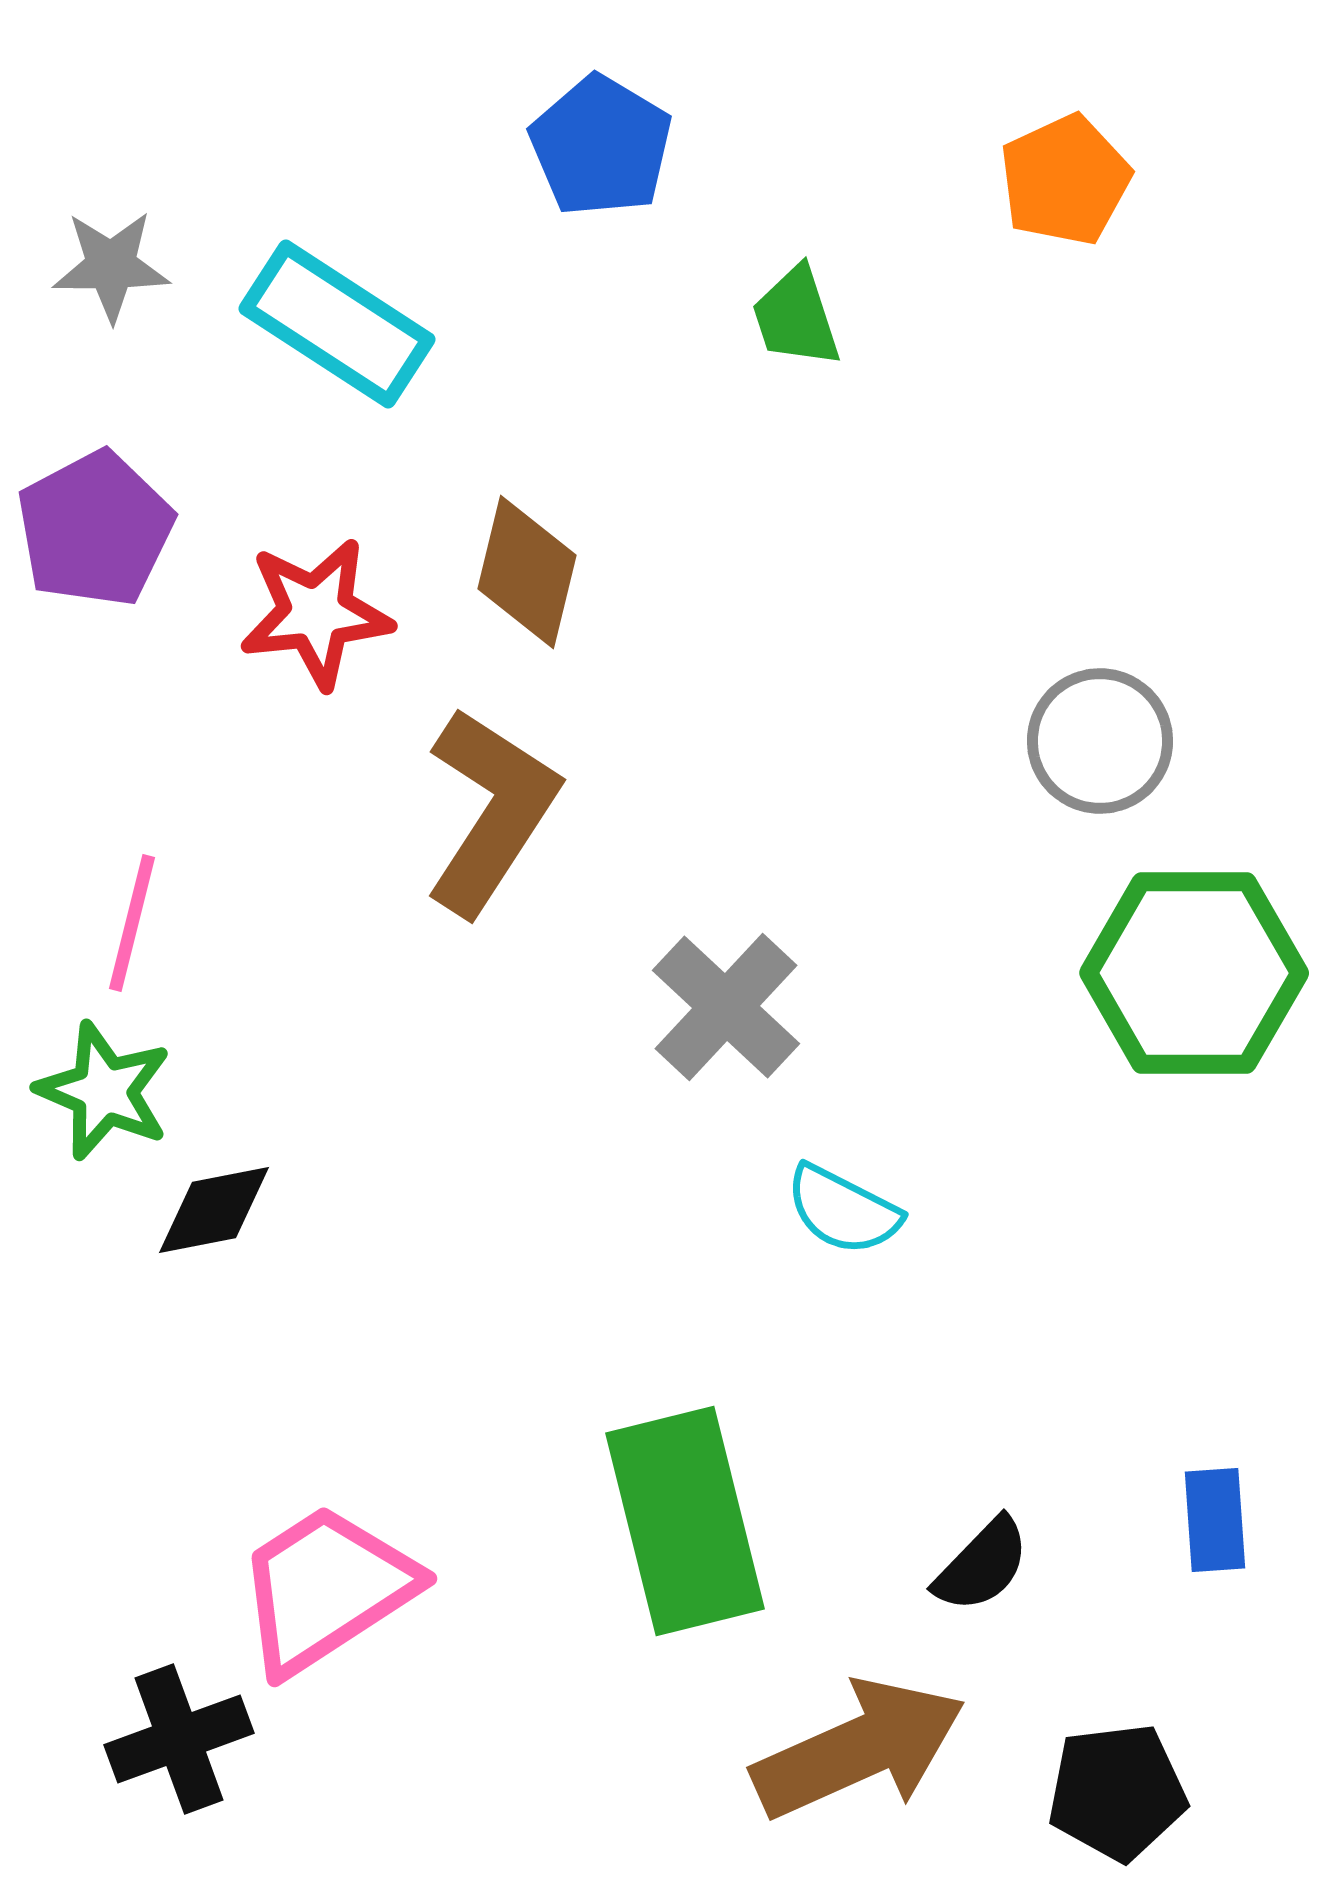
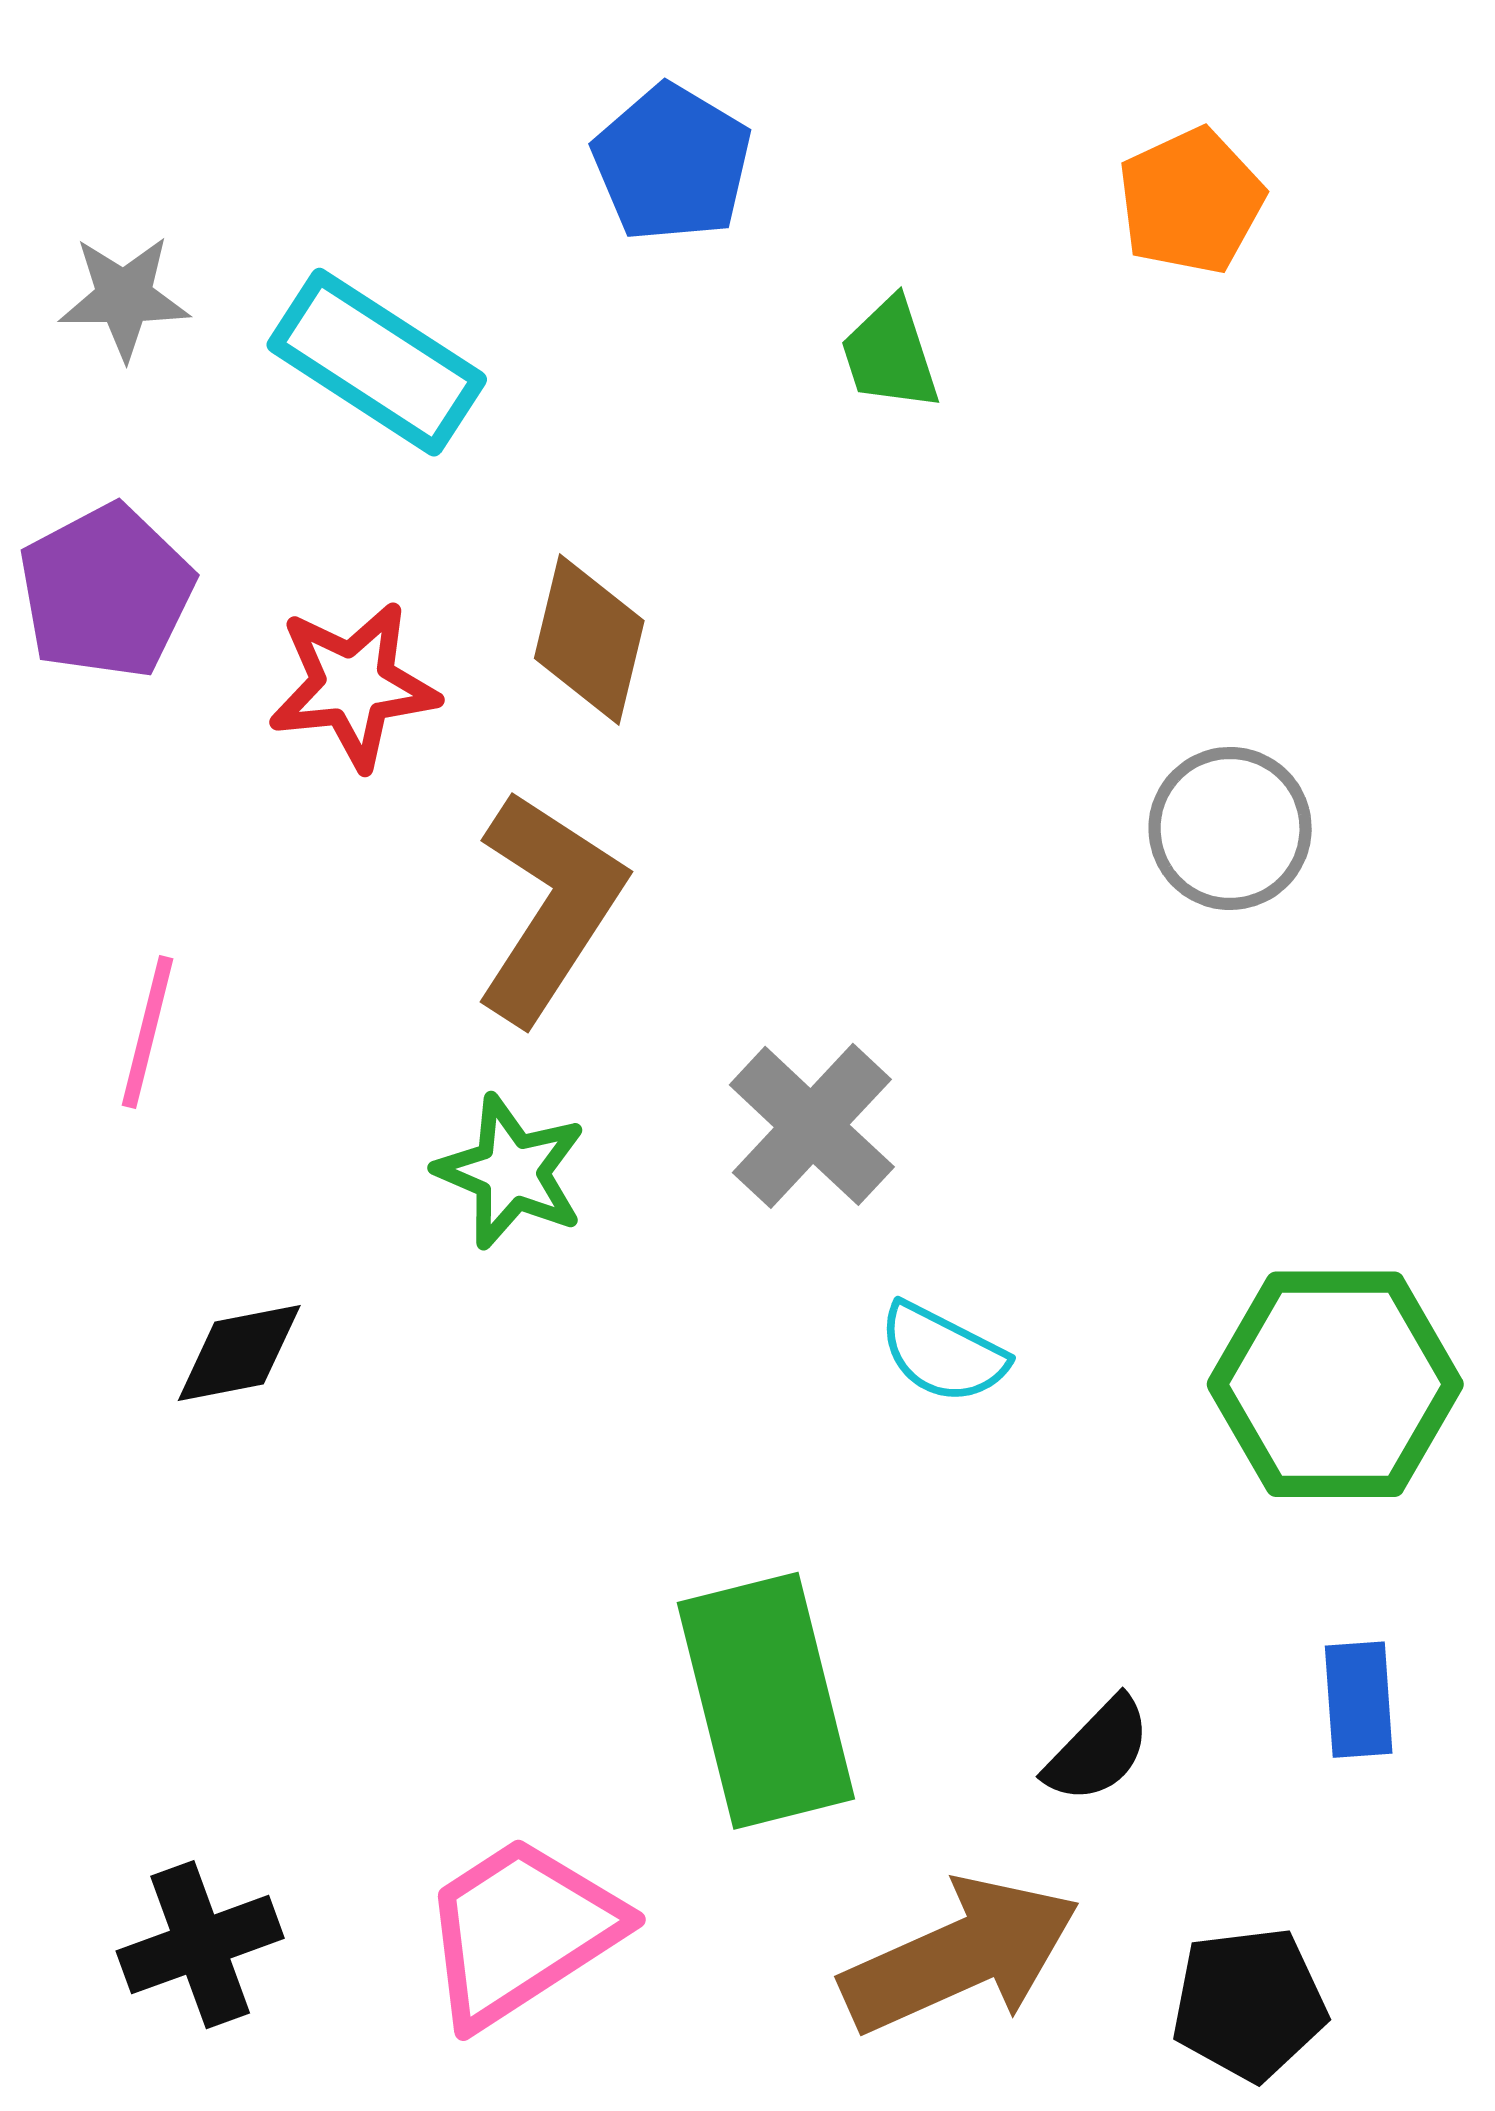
green hexagon: (1194, 973) -> (1335, 1384), moved
green star: (104, 1091) -> (511, 1172), moved
pink trapezoid: (326, 1589) -> (521, 1931), moved

